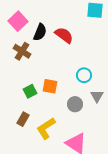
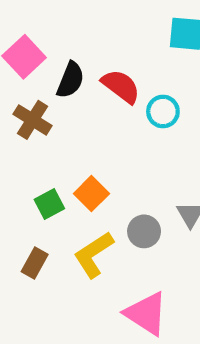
cyan circle: (84, 75) -> (163, 111), moved
orange square: (50, 86) -> (91, 194), turned 35
yellow L-shape: (46, 128) -> (94, 255), moved

